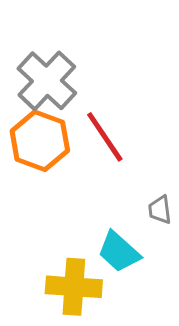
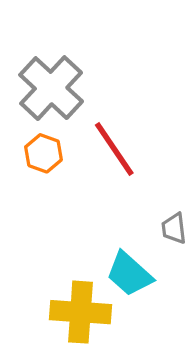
orange hexagon: (40, 141) -> (43, 153), size x0.6

